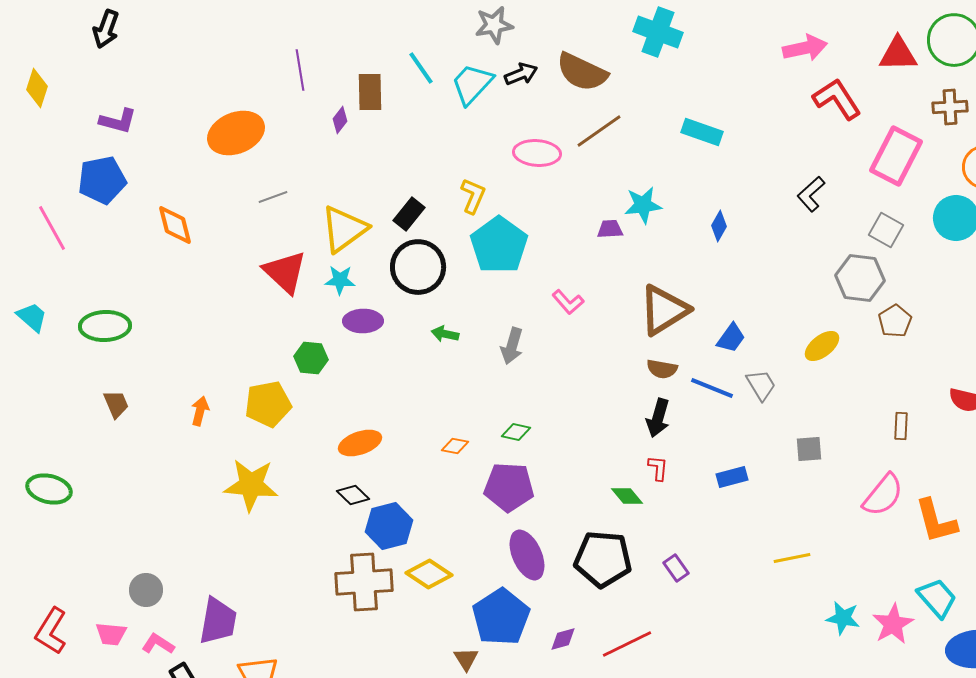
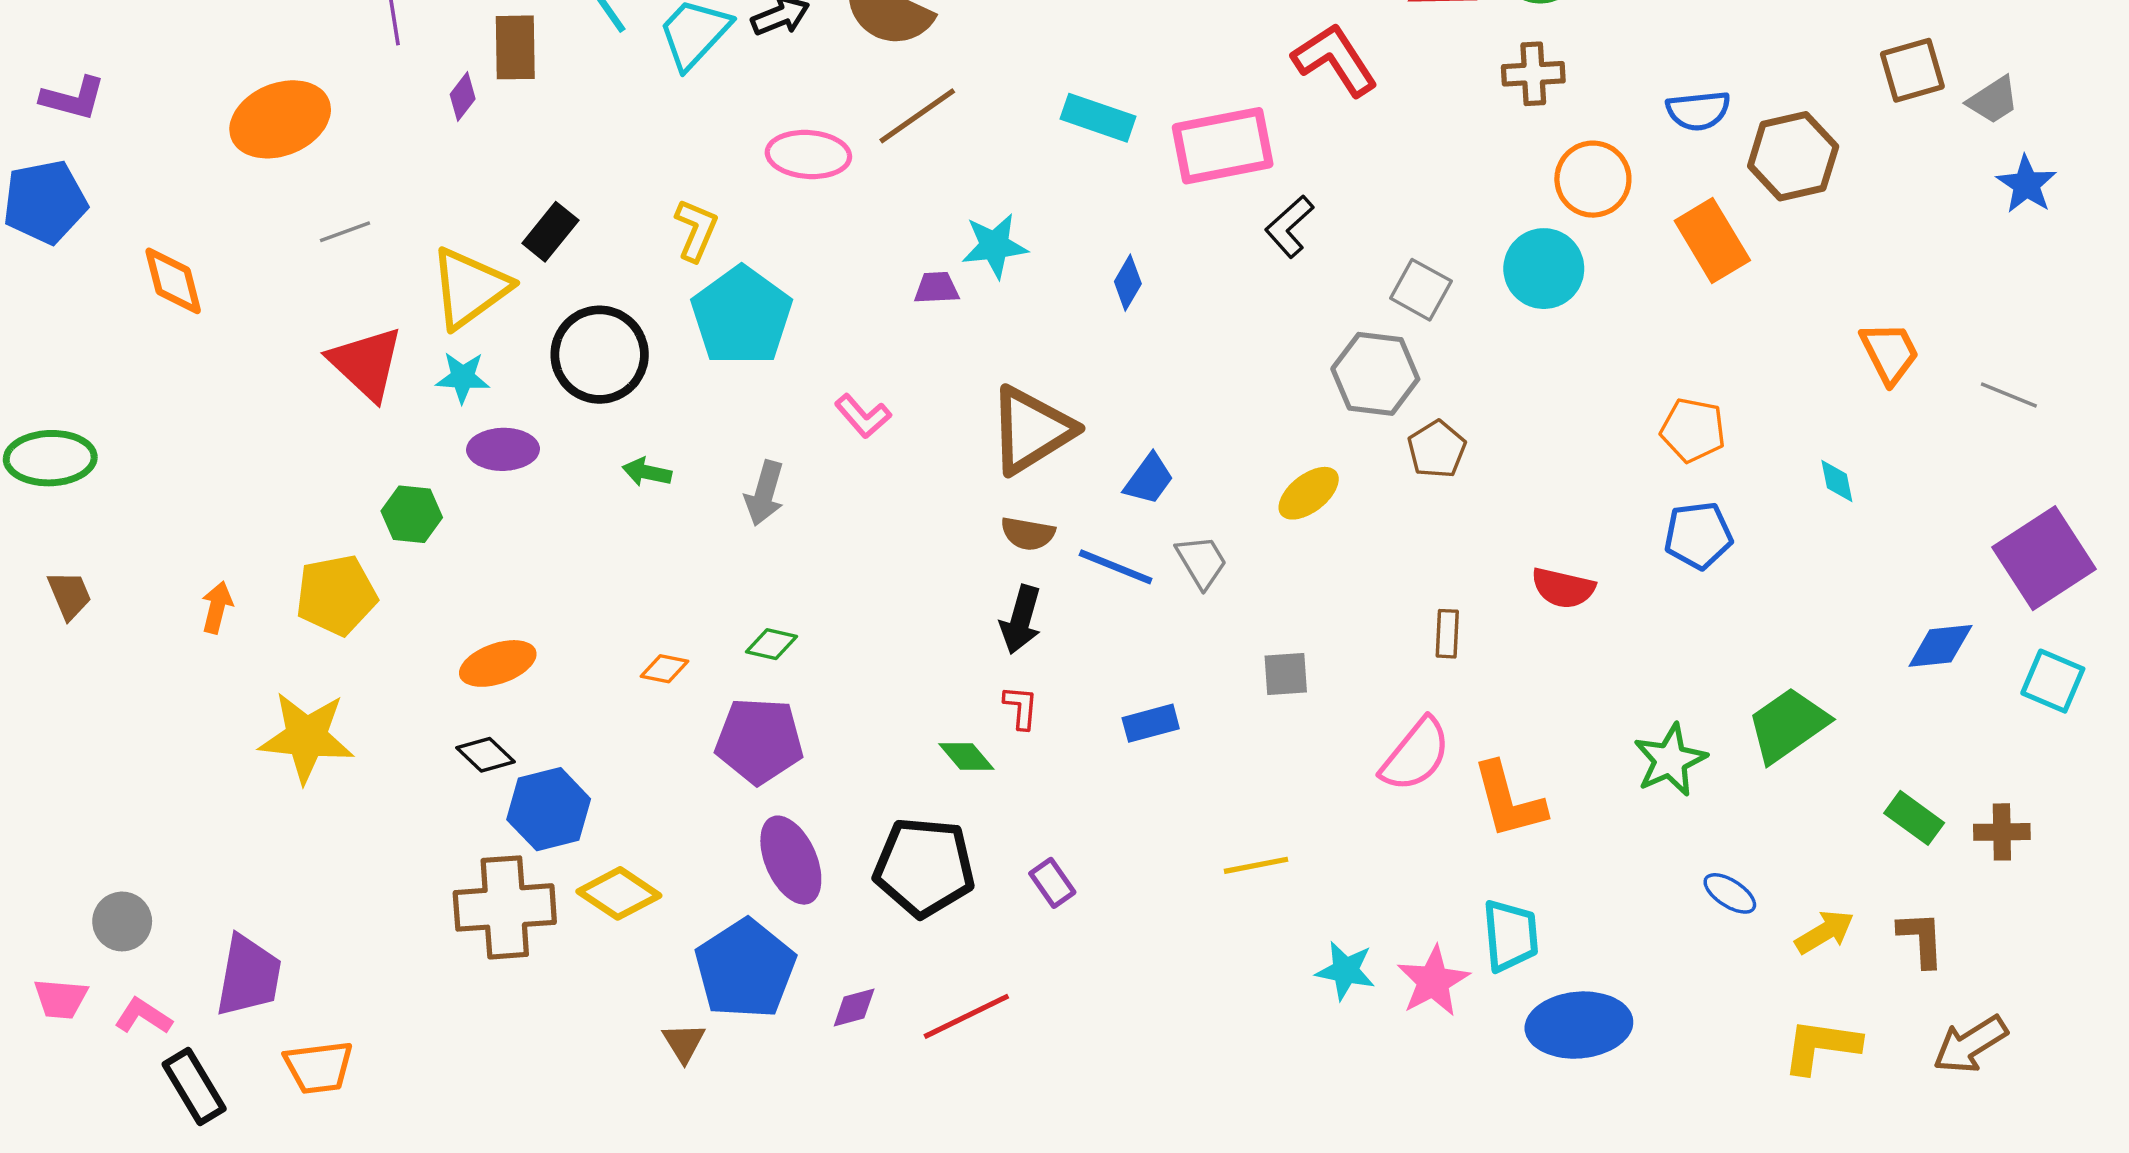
pink rectangle: (896, 156) -> (1223, 146), moved, turned 52
black rectangle: (409, 214) -> (550, 232), moved
cyan trapezoid: (937, 598) -> (1510, 936), turned 36

